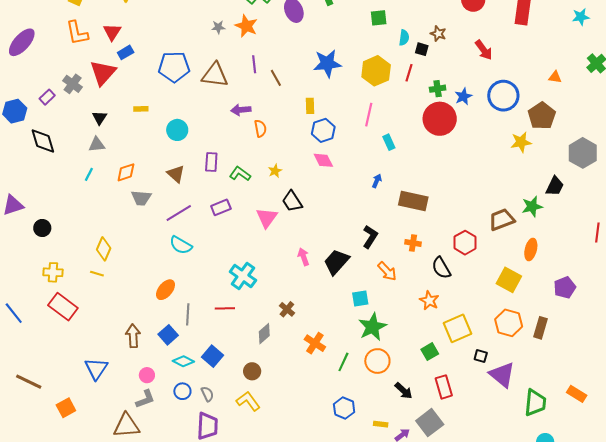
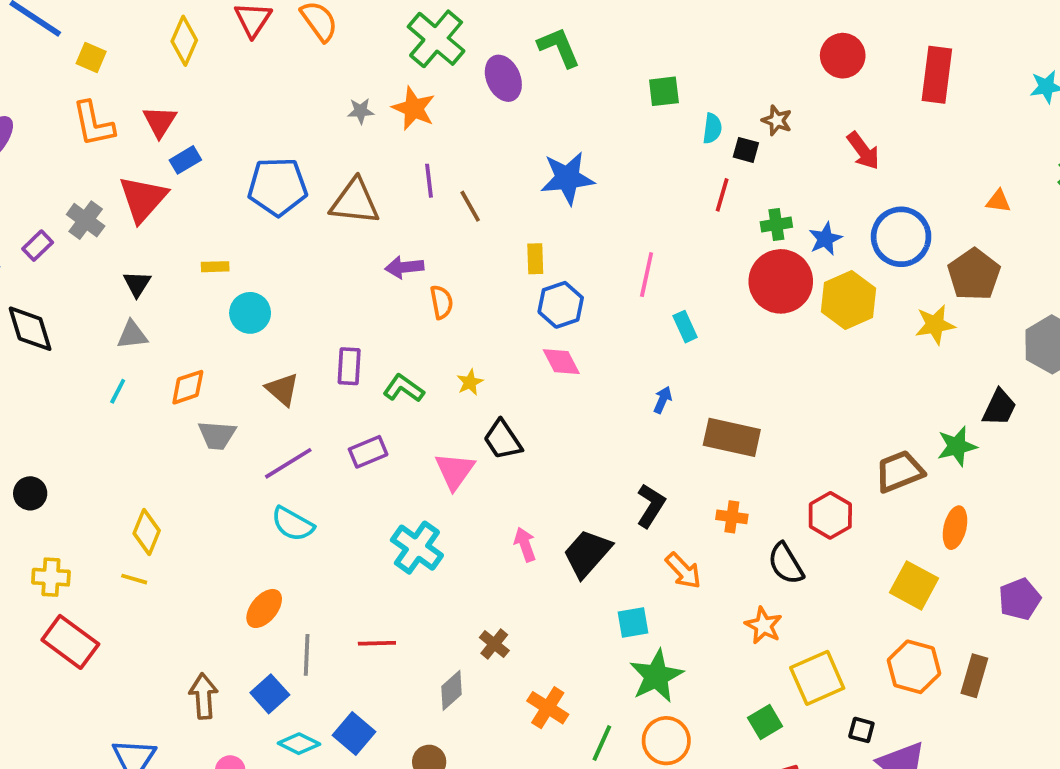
yellow hexagon: (376, 71) -> (848, 300), moved
cyan circle: (177, 130) -> (250, 313), moved
cyan cross: (243, 276) -> (417, 548), moved

